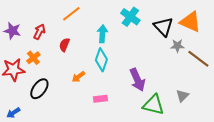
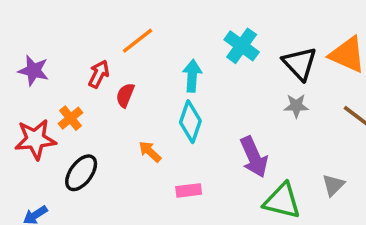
red arrow: (39, 32) -> (99, 74), moved
gray star: (177, 46) -> (296, 106), moved
orange arrow: (78, 77) -> (150, 152), turned 80

